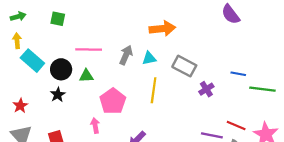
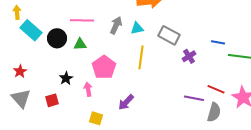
black star: (58, 95) -> (66, 78), moved

